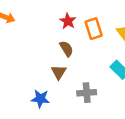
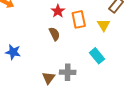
brown triangle: (59, 72) -> (49, 78), moved
blue star: (40, 99) -> (13, 52), moved

